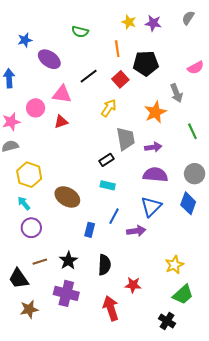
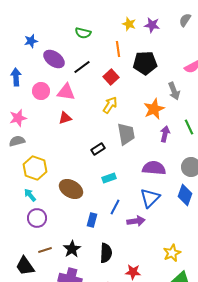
black line: (89, 76) -> (82, 67), moved
red square: (120, 79) -> (111, 77), moved
pink circle: (36, 108) -> (41, 91), moved
purple arrow: (153, 147) -> (165, 134), moved, turned -70
black rectangle: (107, 160) -> (98, 149), moved
cyan rectangle: (108, 185) -> (109, 178), turned -32

